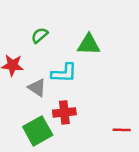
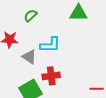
green triangle: (89, 44) -> (78, 13), moved

